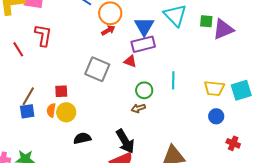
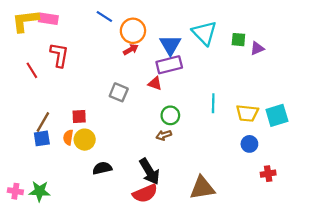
purple triangle: (223, 29) -> (257, 48), size x0.6
gray square: (97, 69) -> (119, 92), size x0.7
cyan line: (173, 80) -> (213, 103), moved
red cross: (233, 143) -> (268, 174), turned -32

